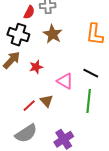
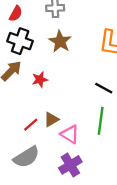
red semicircle: (29, 12) -> (16, 14), moved
pink triangle: (65, 81) -> (70, 134), moved
brown triangle: (47, 101) -> (51, 120), turned 40

